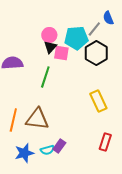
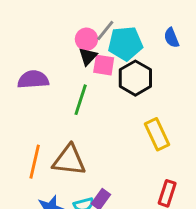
blue semicircle: (108, 18) -> (171, 38), moved
gray line: (94, 29) -> (105, 31), moved
black hexagon: (96, 53) -> (135, 78), moved

